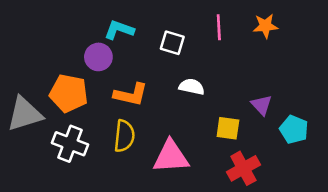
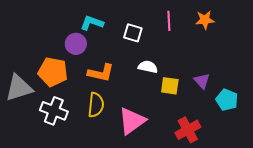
yellow square: (228, 128) -> (170, 86), moved
pink triangle: (171, 157) -> (132, 121), turned -32

